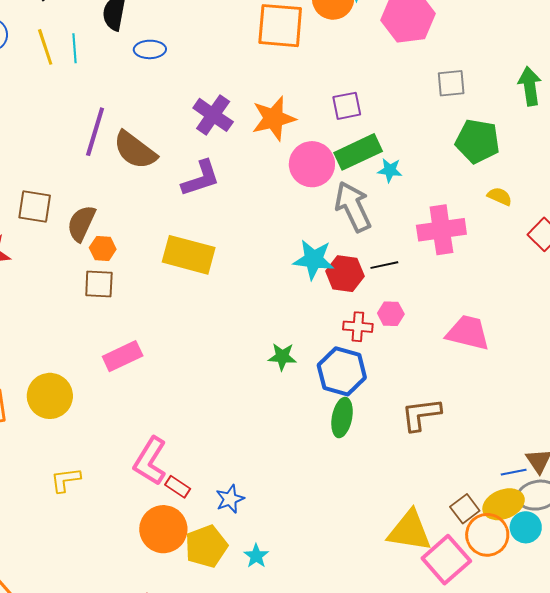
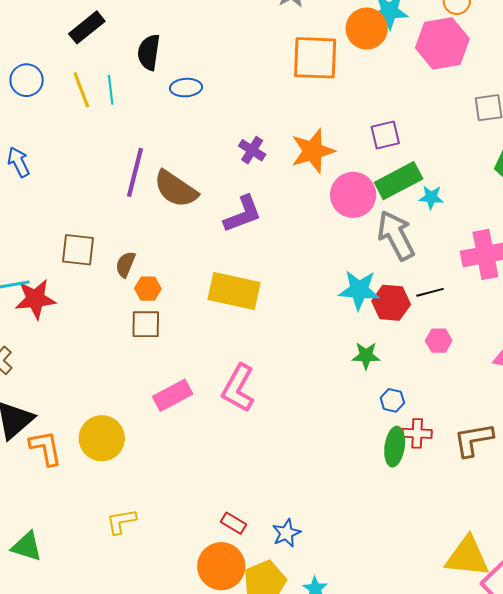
purple cross: (213, 115) -> (252, 150), size x0.7
brown semicircle: (81, 223) -> (125, 264), size x0.7
red cross: (358, 327) -> (417, 433), moved
green star: (282, 357) -> (366, 356), moved
blue hexagon: (342, 371) -> (392, 400), size x0.5
pink L-shape: (150, 461) -> (238, 388), moved

